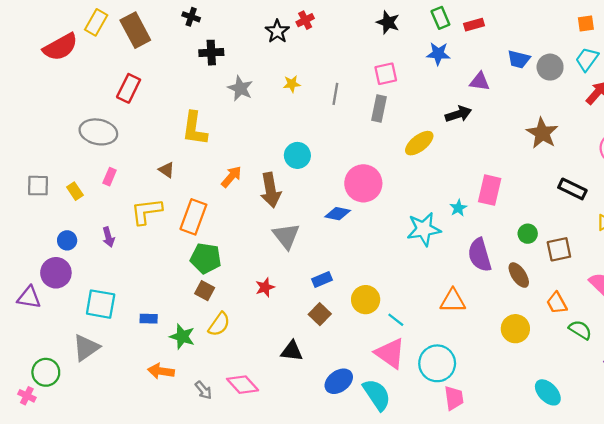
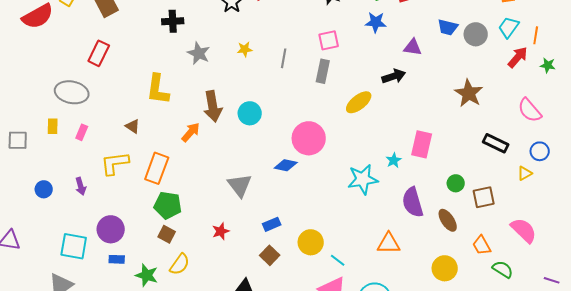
brown arrow: (271, 190) -> (213, 106), moved
yellow rectangle: (75, 191) -> (53, 126), moved, turned 35
purple circle: (56, 273) -> (111, 229), moved

